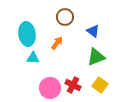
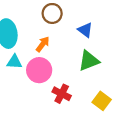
yellow square: (100, 85) -> (102, 101), moved
pink circle: (50, 88) -> (39, 70), moved

